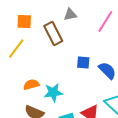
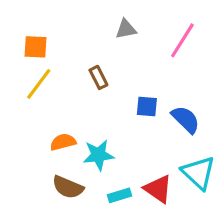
orange square: (24, 22) -> (36, 47), moved
brown rectangle: (53, 34) -> (98, 77), moved, size x0.6

